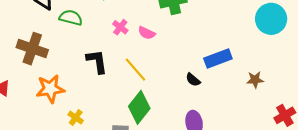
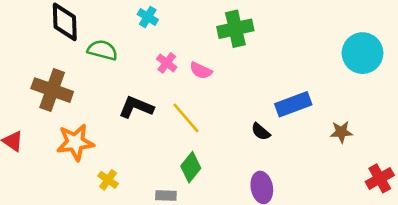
black L-shape: (97, 61) -> (136, 107), turned -60
green diamond: (139, 107) -> (191, 167), size x0.7

